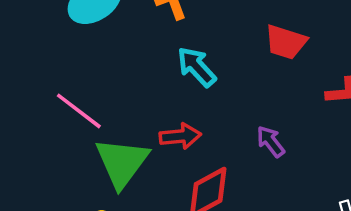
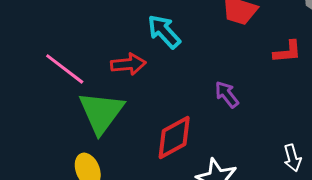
red arrow: (180, 136) -> (128, 64), moved

